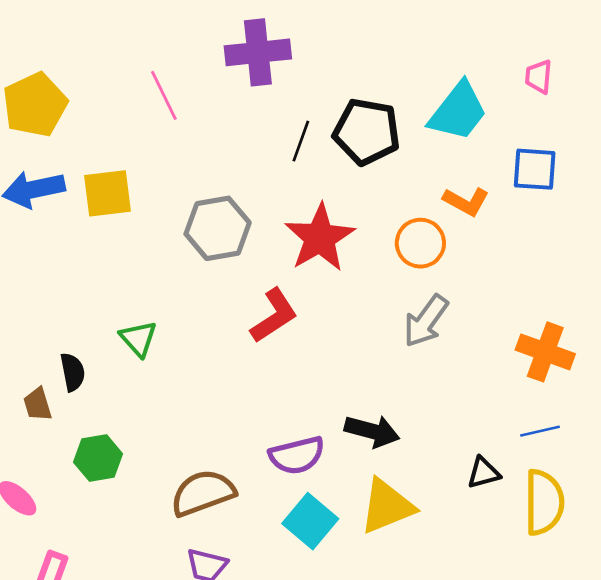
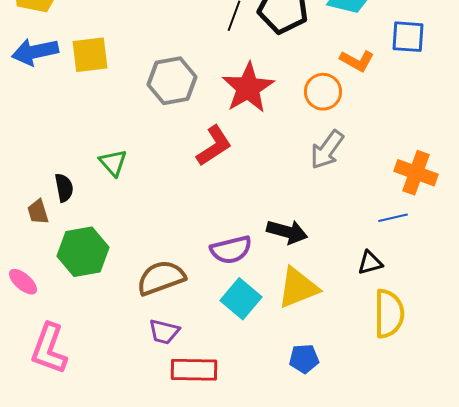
blue line: (540, 431) -> (393, 218), moved
green hexagon: (98, 458) -> (83, 252), size x1.4
yellow semicircle: (544, 502) -> (389, 314), moved

